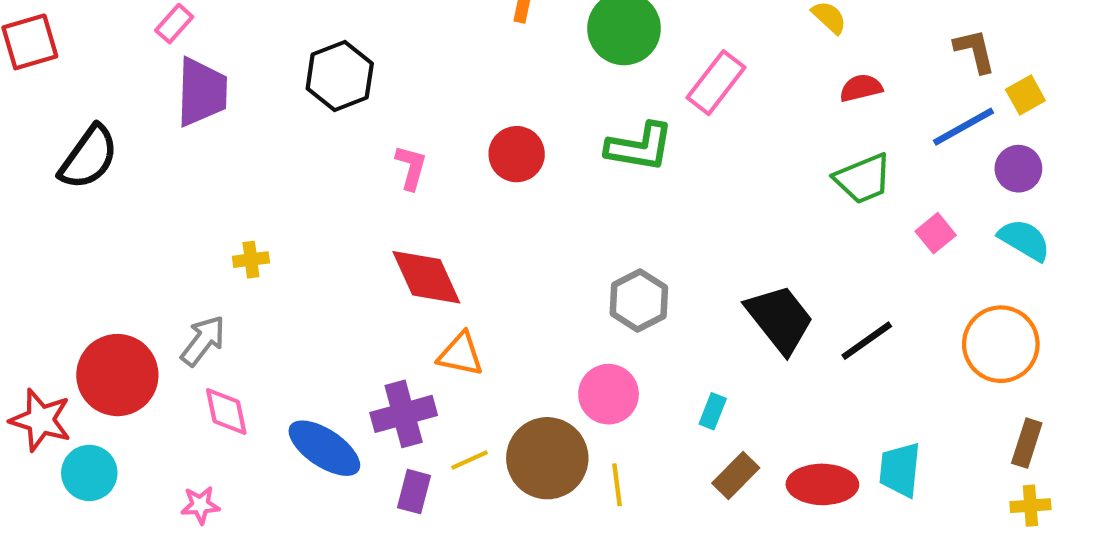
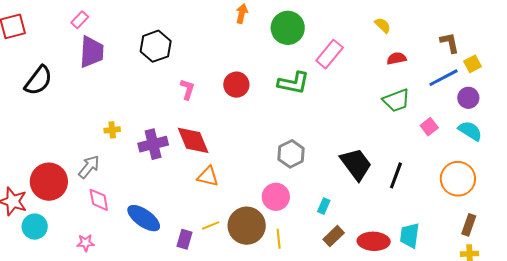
black line: (867, 341) -> (396, 175), turned -36
purple cross: (404, 414) -> (153, 144), moved

